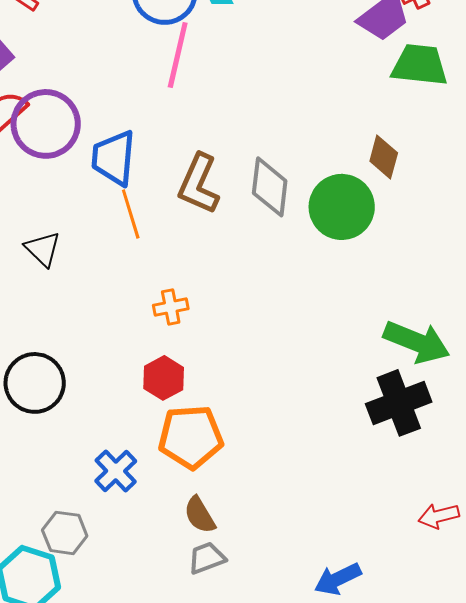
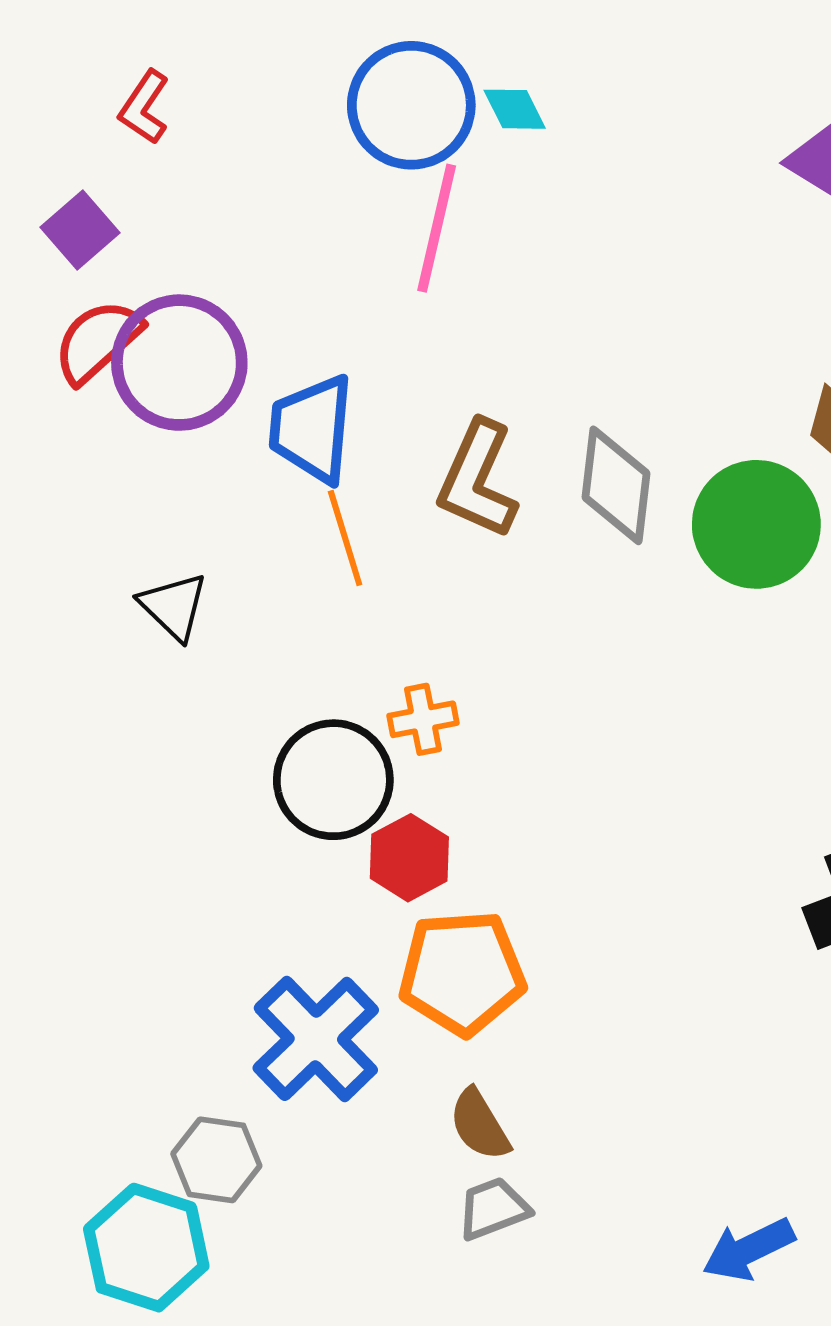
black circle: (35, 383) -> (333, 780), moved
blue cross: (116, 471) -> (316, 1039), size x1.5

